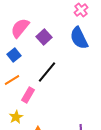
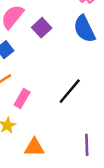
black line: (47, 72) -> (70, 91), moved

